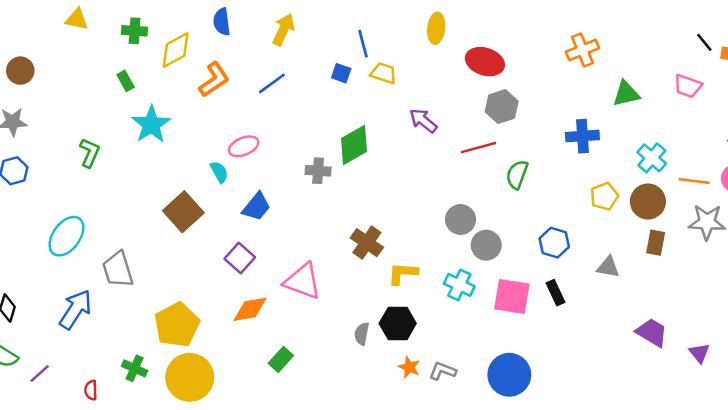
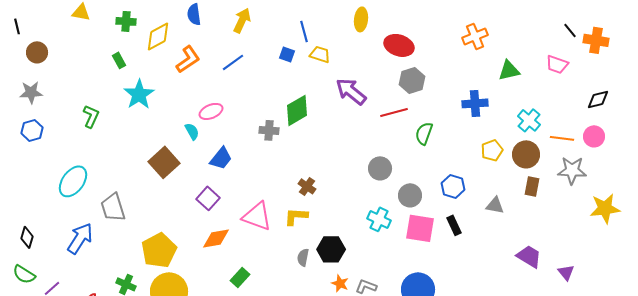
purple arrow: (423, 121) -> (351, 91), size x1.4
brown cross: (367, 243) -> (307, 186), size x0.7
gray circle: (486, 245) -> (410, 195), moved
yellow L-shape: (403, 273) -> (296, 216), moved

